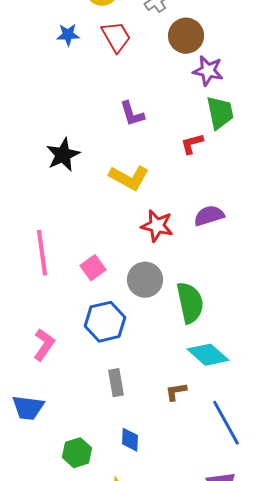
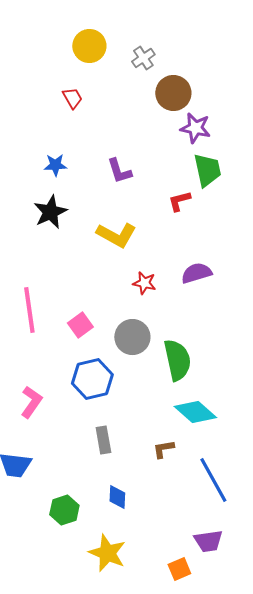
blue star: (68, 35) -> (55, 165), moved
red trapezoid: (116, 37) -> (72, 98), moved, size x0.7
red star: (157, 226) -> (144, 283), size x0.7

